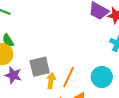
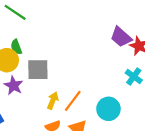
gray square: (40, 67) -> (38, 70), moved

